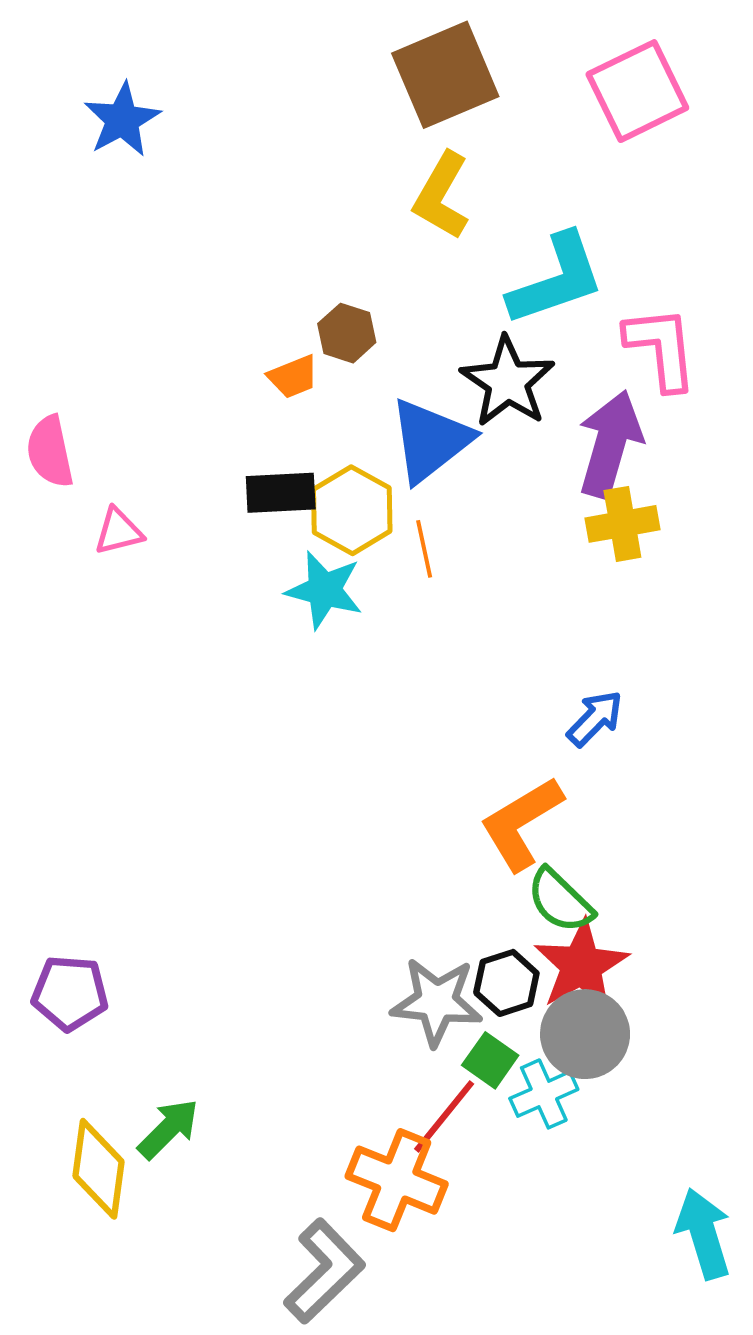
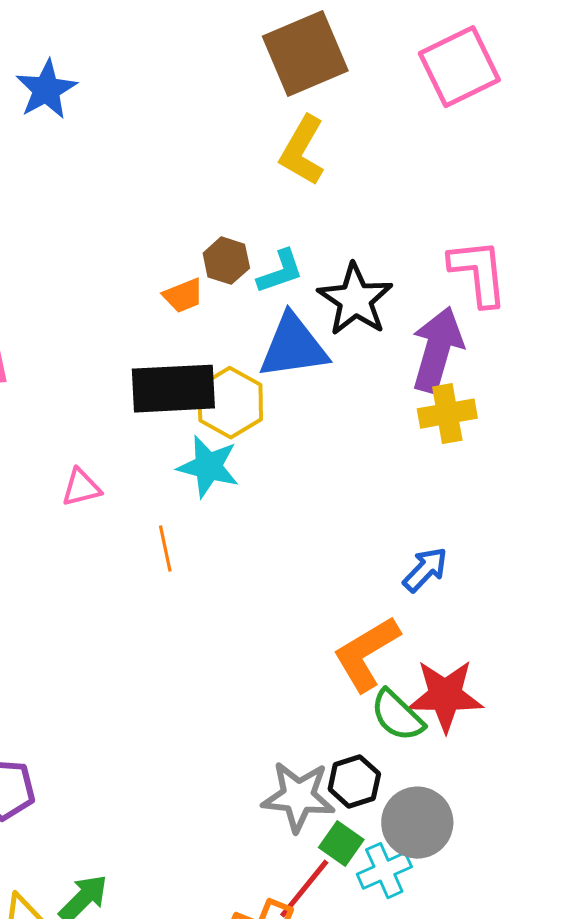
cyan L-shape: (556, 279) -> (280, 272), moved, size x0.6
blue triangle: (430, 440) -> (293, 347), turned 30
black rectangle: (281, 493) -> (173, 389), size x1.5
pink triangle: (119, 531) -> (81, 488), moved
orange line: (424, 549) -> (165, 549), moved
red star: (581, 965) -> (445, 696), moved, turned 30

